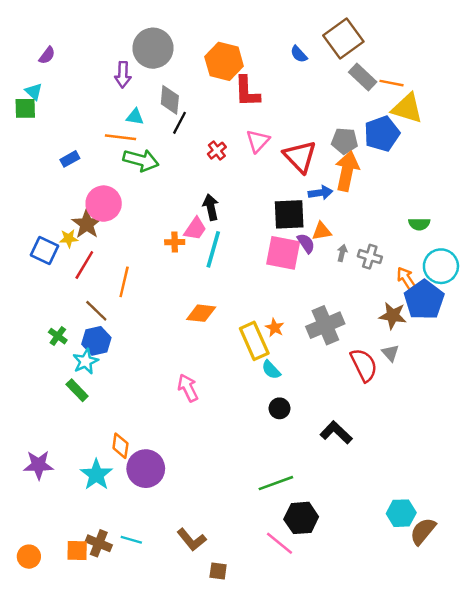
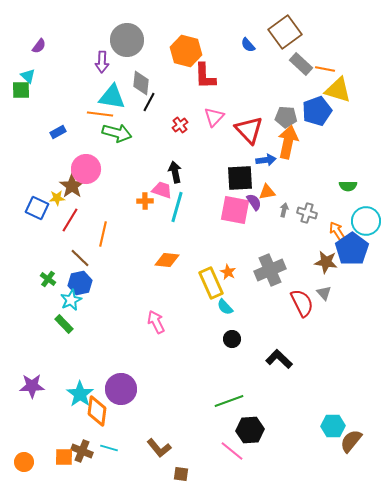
cyan triangle: (135, 117) -> (112, 97), size x1.8
pink trapezoid: (195, 229) -> (162, 190), turned -105
orange diamond: (120, 446) -> (97, 411), moved, size x1.4

